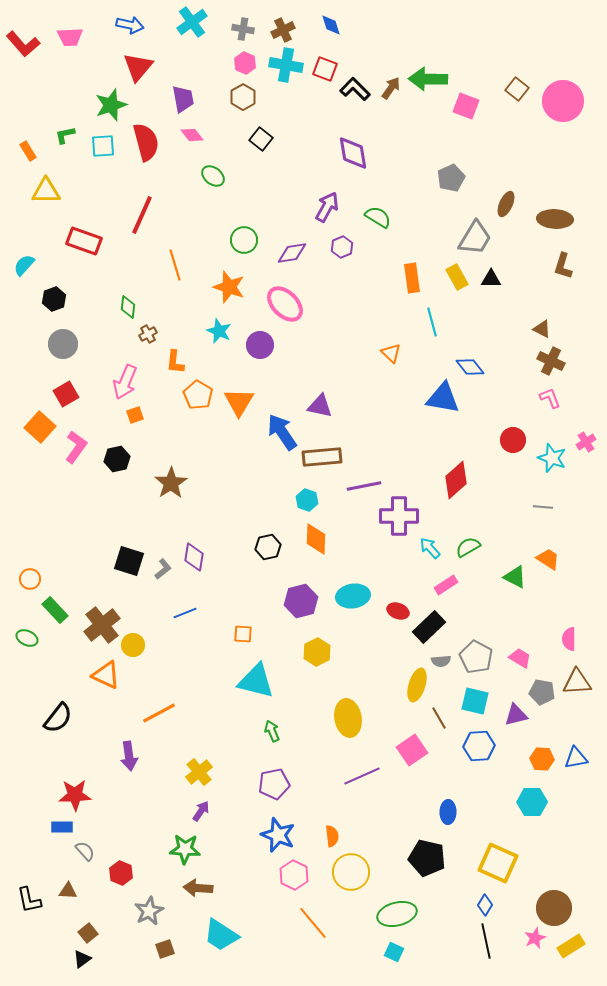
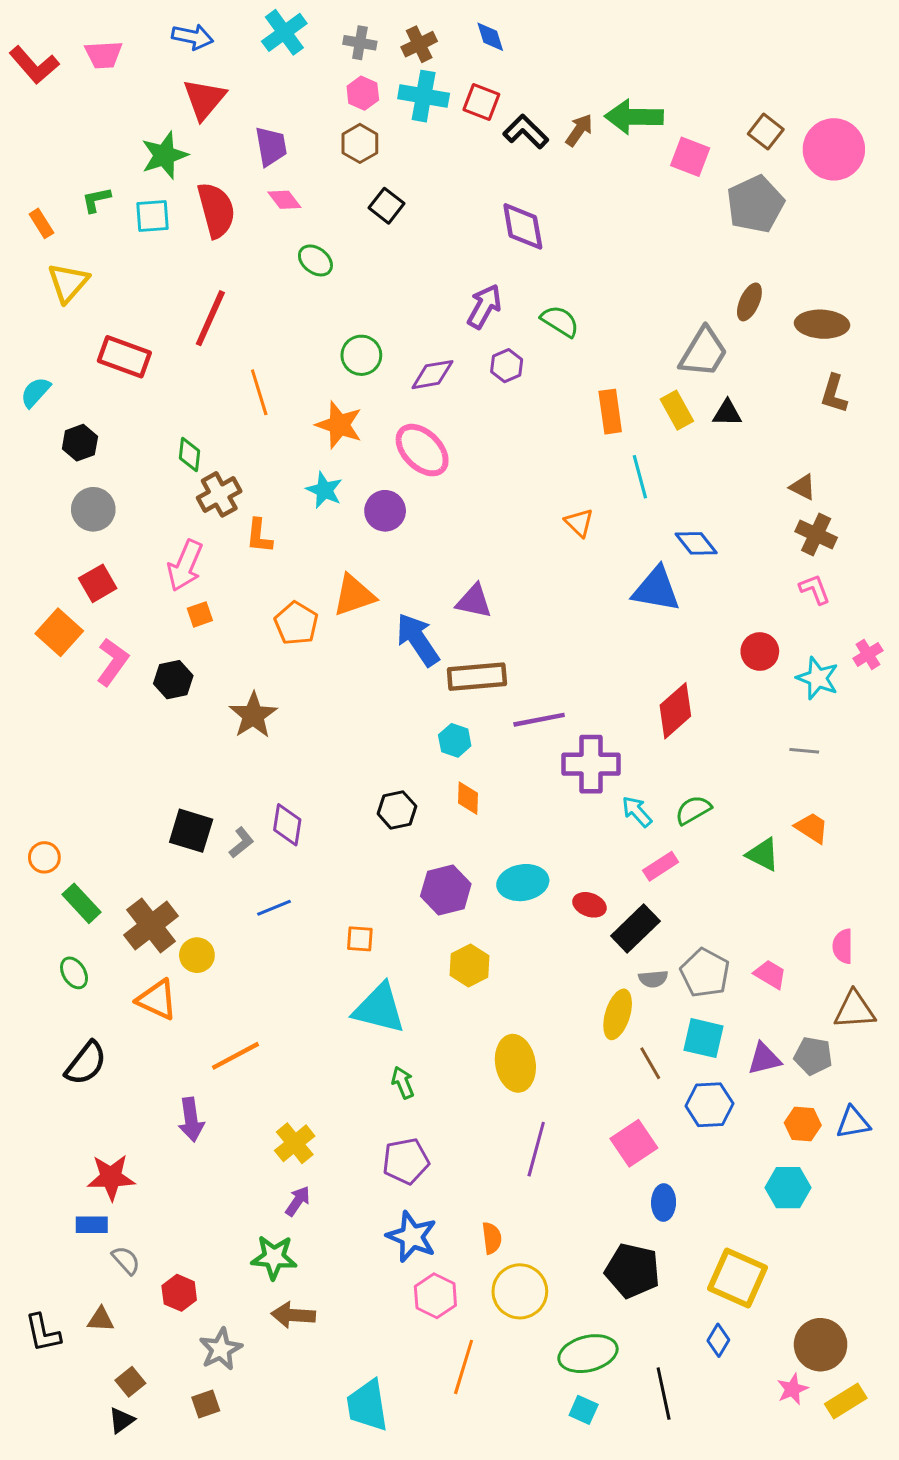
gray pentagon: (451, 178) -> (755, 204), moved, size x1.4
yellow triangle: (46, 191) -> (68, 283), turned -48
brown cross: (148, 334) -> (219, 494), size x1.6
orange pentagon: (198, 395) -> (296, 623), moved
orange triangle: (239, 402) -> (354, 595), turned 40
orange diamond: (316, 539) -> (468, 798), size x0.7
green ellipse: (27, 638) -> (74, 973), moved, turned 35
gray pentagon: (542, 692) -> (813, 1056), moved
pink square: (412, 750) -> (634, 1143), moved
purple line: (362, 776) -> (536, 1149), turned -51
orange line: (313, 923) -> (464, 1367), turned 57
cyan trapezoid: (221, 935) -> (367, 1405), moved, turned 48
black line: (486, 941) -> (664, 1394), moved
brown square: (165, 949) -> (206, 1404), moved

